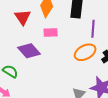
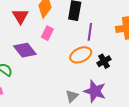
pink rectangle: (51, 32) -> (47, 33), turned -64

